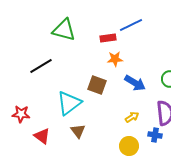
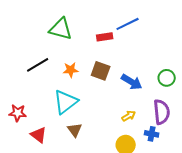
orange star: (115, 59) -> (71, 70), moved
brown square: (97, 85) -> (101, 71), moved

